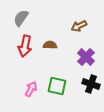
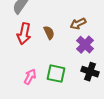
brown arrow: (79, 26) -> (78, 24), moved
brown semicircle: (50, 45) -> (49, 33), turned 64

